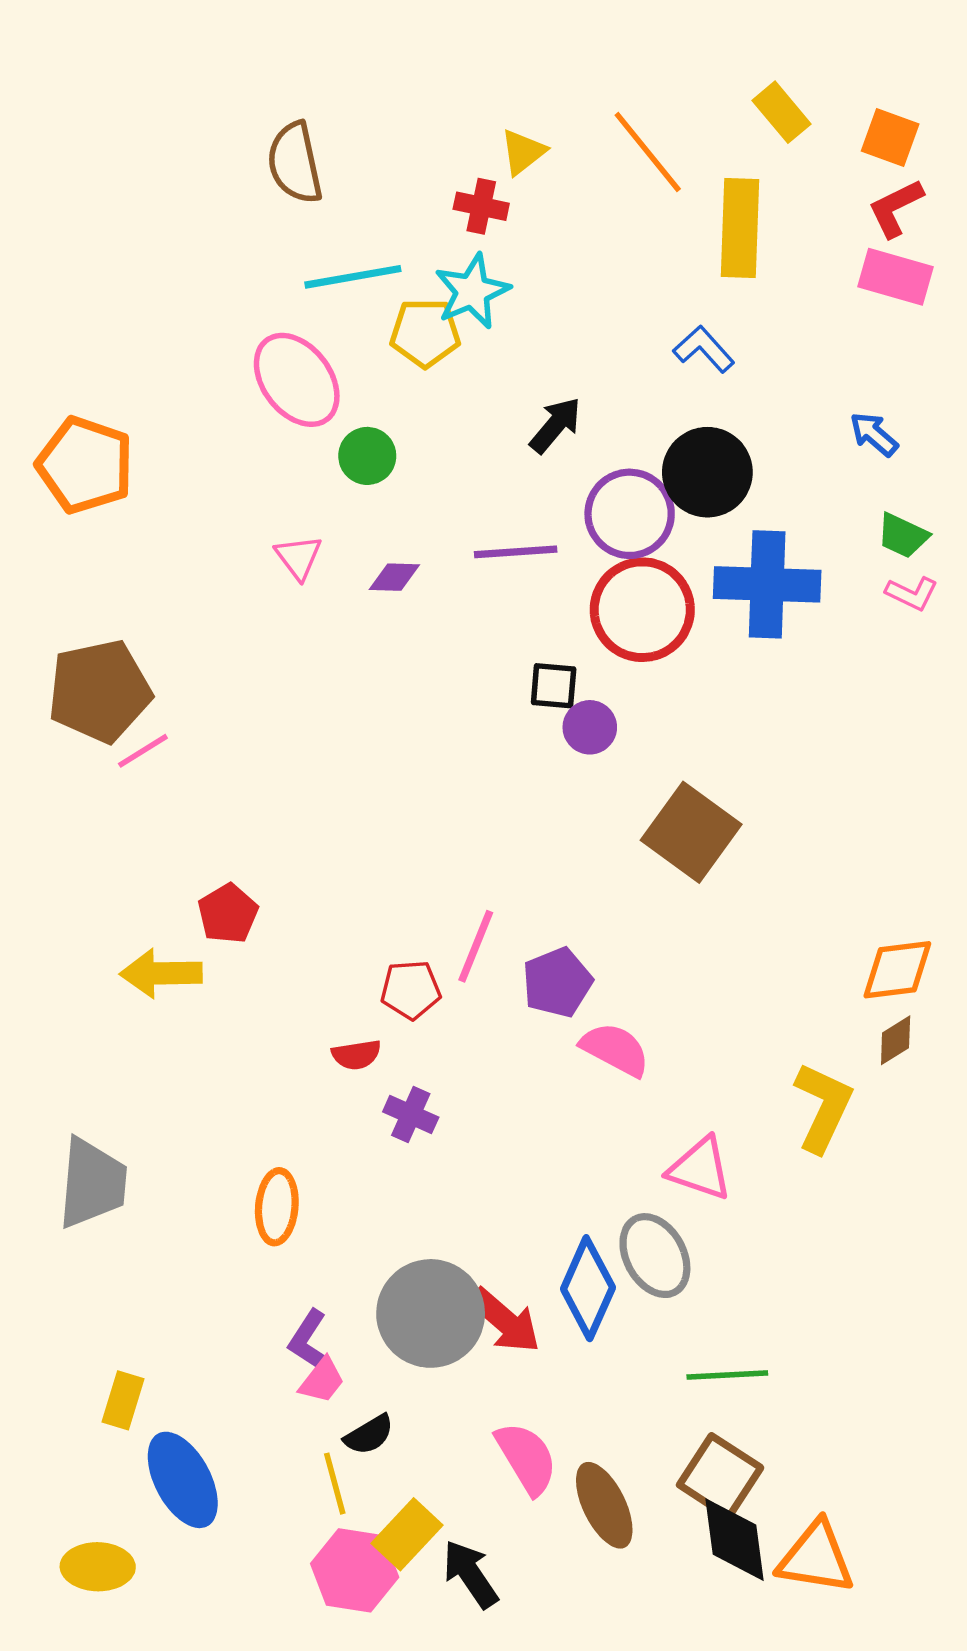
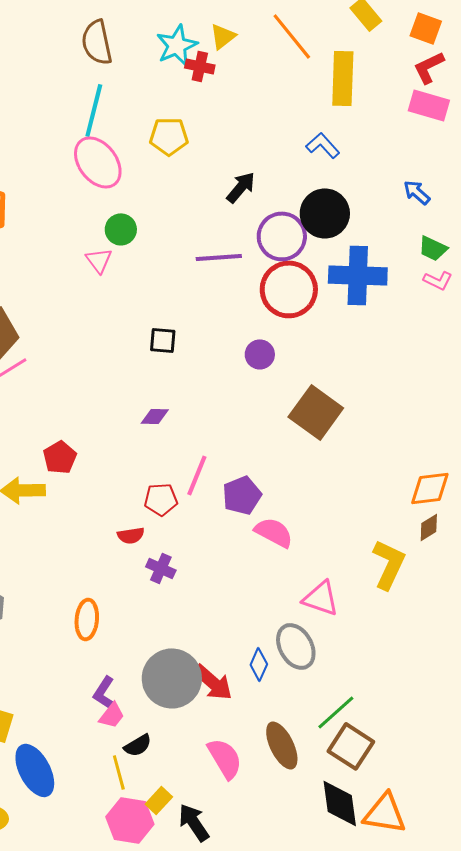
cyan line: (353, 277) -> (94, 110), moved, turned -66
cyan star: (472, 291) -> (177, 45), moved
green circle: (367, 456) -> (121, 229), moved
purple diamond: (394, 577) -> (155, 416), moved
black square: (554, 686) -> (163, 340), moved
blue diamond: (588, 1288) -> (259, 664), size x0.6
green line: (727, 1375) -> (336, 712), turned -39
brown square: (720, 1476) -> (351, 746), moved
brown ellipse: (604, 1505) -> (282, 745), moved
yellow rectangle: (407, 1534) -> (159, 800), size x0.7

